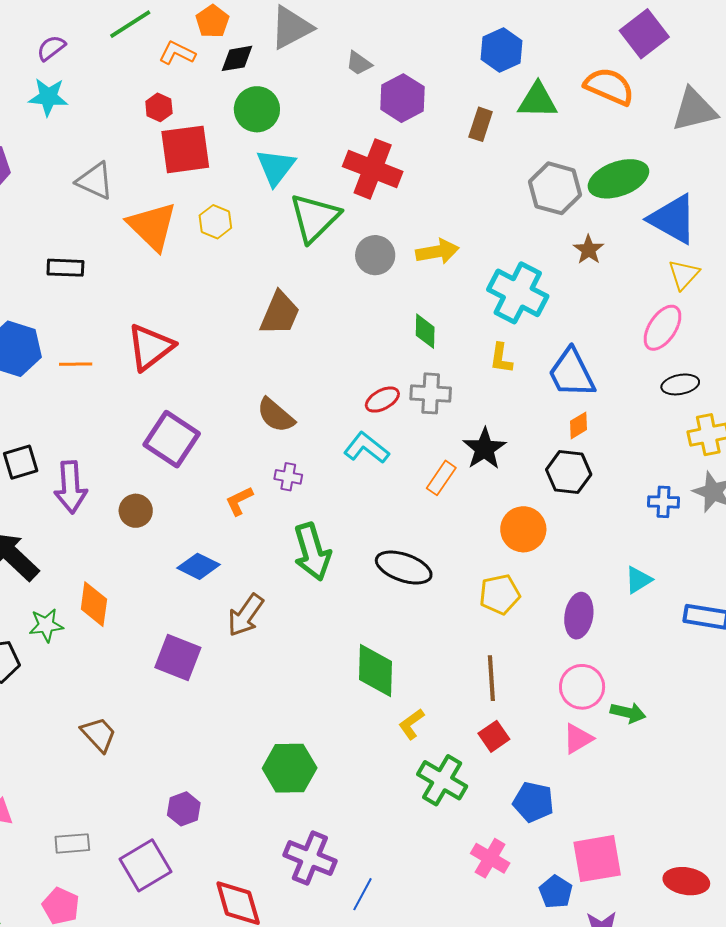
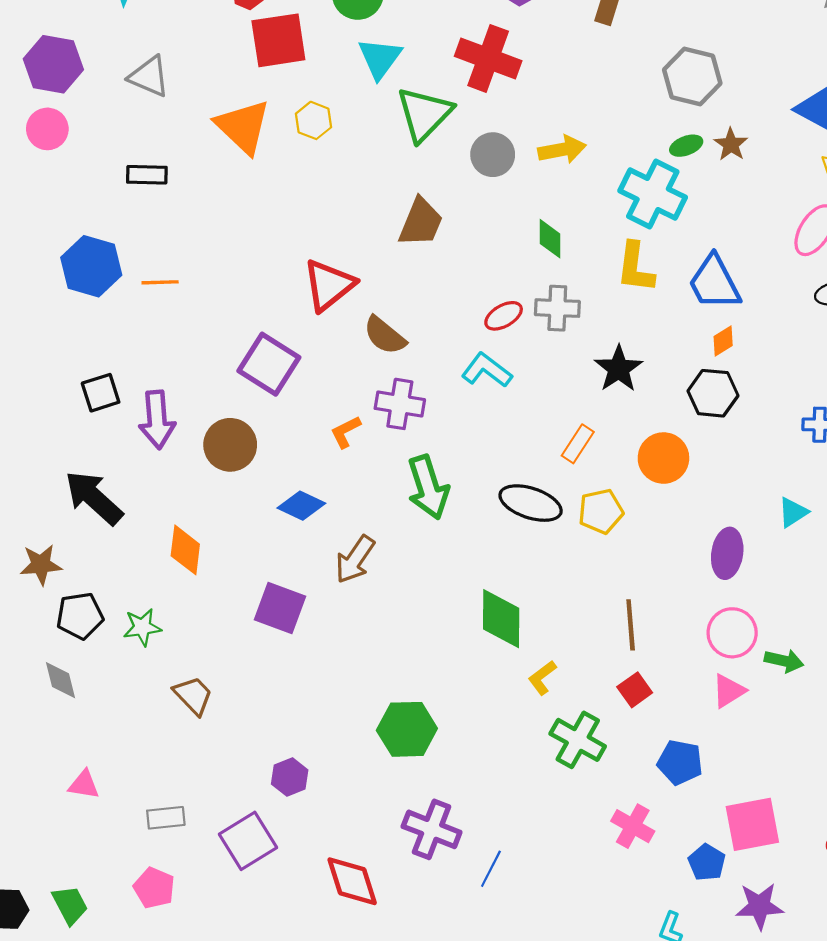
green ellipse: (618, 179) -> (686, 146), moved, size x0.5
gray triangle: (95, 181) -> (149, 76), moved
brown trapezoid: (280, 313) -> (421, 222), moved
red triangle: (150, 347) -> (329, 285), moved
yellow L-shape: (501, 358) -> (635, 267), size x1.5
purple cross: (288, 477) -> (400, 404), size x1.6
orange rectangle: (441, 478) -> (578, 444), moved
brown circle: (136, 511) -> (230, 445), size x1.4
yellow pentagon: (500, 594) -> (601, 511), moved
green star: (46, 625) -> (142, 627), moved

